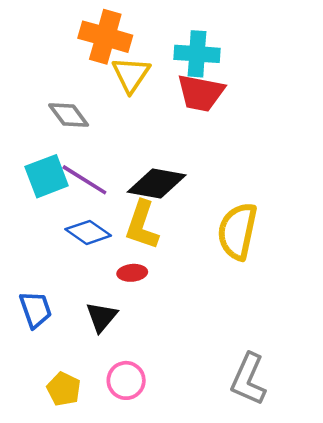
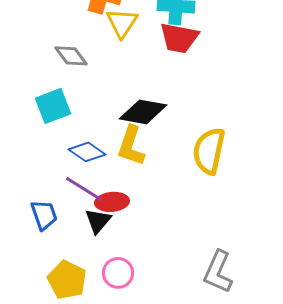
purple line: (84, 180) -> (84, 189), moved
red ellipse: (132, 273) -> (112, 202), moved, size x1.4
yellow pentagon: (64, 389) -> (67, 280), size x1.4

